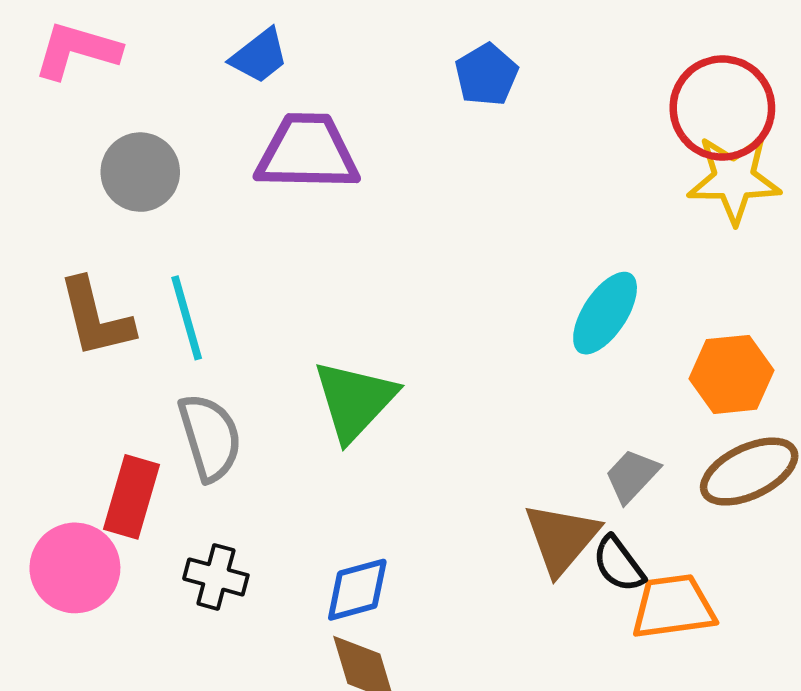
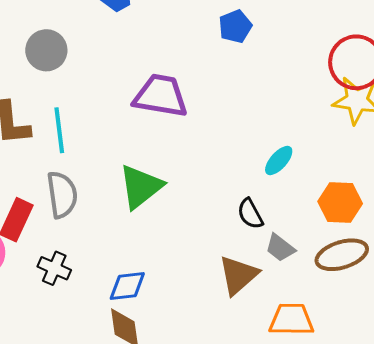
purple trapezoid: (307, 152) -> (161, 96), moved
cyan ellipse: (605, 313) -> (279, 161), size x0.7
gray trapezoid: (632, 476) -> (280, 248), turned -104
black semicircle: (619, 564) -> (250, 214), moved

